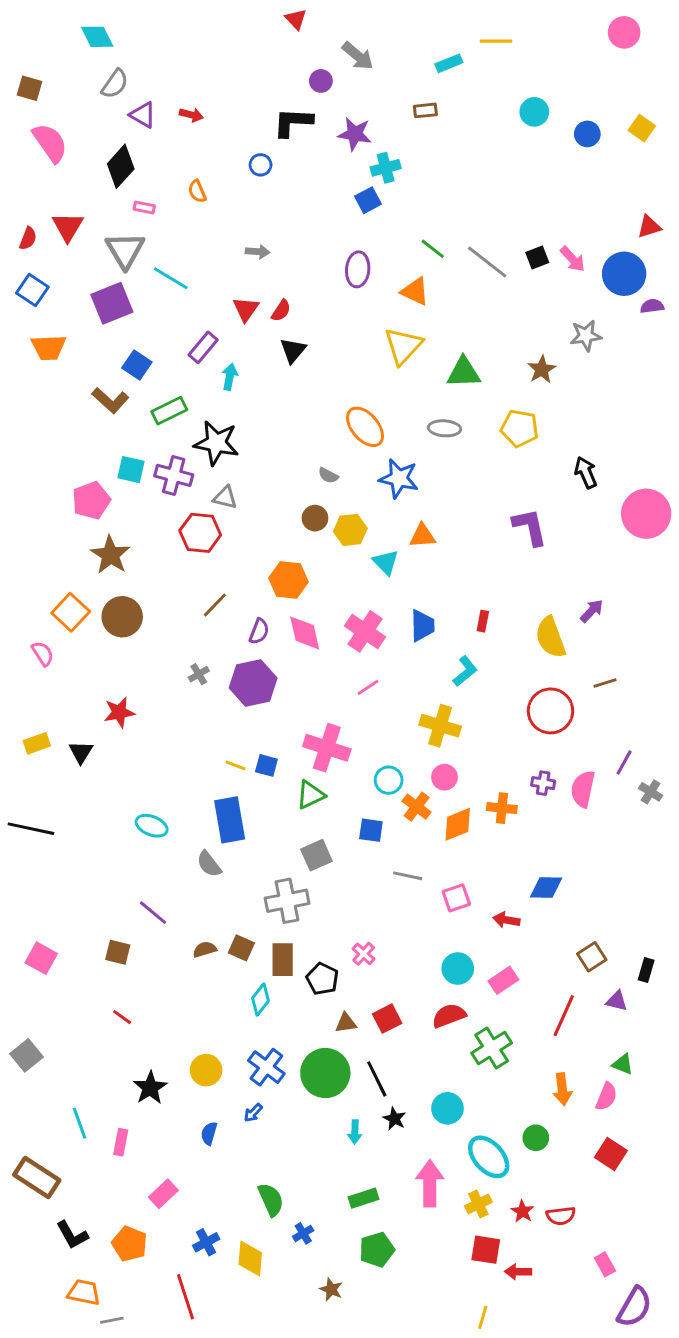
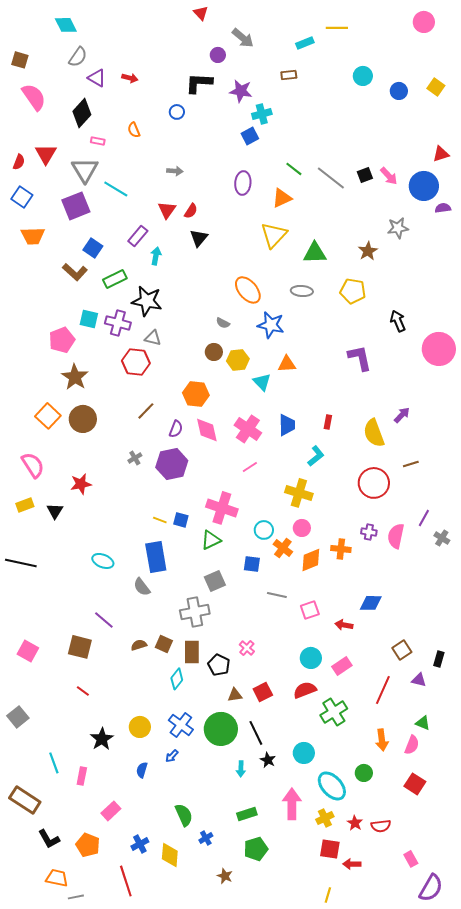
orange triangle: (415, 291) -> (282, 198), turned -50
pink semicircle: (43, 654) -> (33, 465), moved, size x1.5
brown square: (118, 952) -> (80, 647), size x1.4

